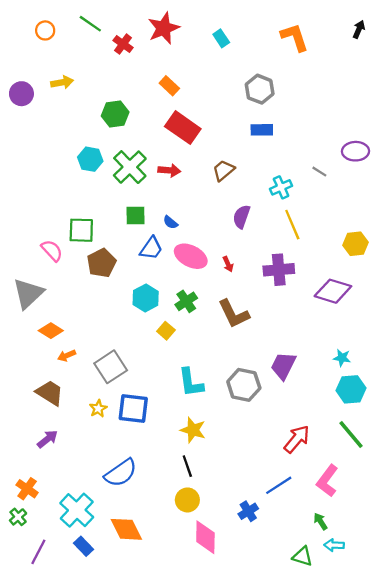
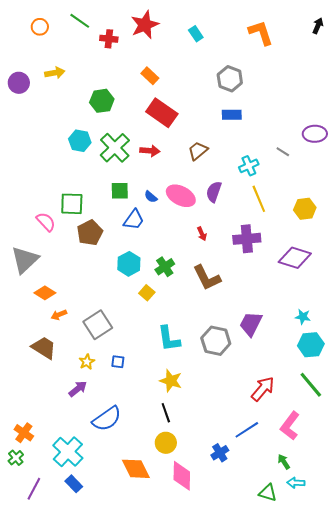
red cross: (123, 44) -> (109, 39), turned -30
yellow hexagon: (356, 244) -> (305, 209), moved
pink ellipse: (191, 256) -> (181, 196), moved
blue square: (133, 409) -> (118, 362), size x0.5
purple arrow: (47, 439) -> (78, 389), moved
orange diamond: (126, 529) -> (136, 469), moved

